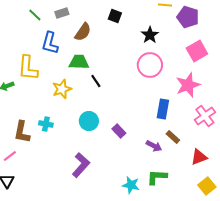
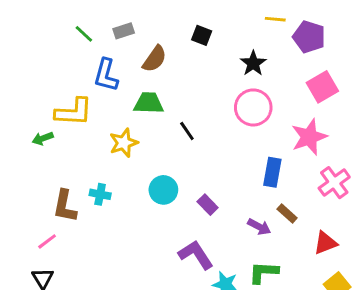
yellow L-shape: (28, 68) -> (74, 112), turned -92
black line: (96, 81) -> (187, 131), moved
purple L-shape: (81, 165) -> (196, 255), moved, turned -75

